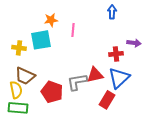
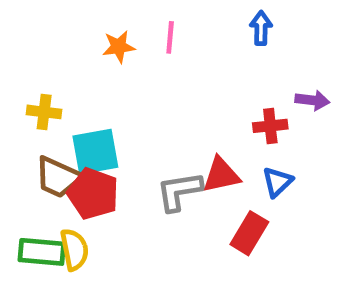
pink line: (73, 30) -> (170, 37), moved
cyan square: (41, 40) -> (95, 152), moved
blue triangle: (119, 78) -> (277, 182), size x0.6
yellow semicircle: (16, 90) -> (74, 250), moved
red pentagon: (52, 92) -> (93, 194), moved

